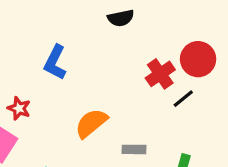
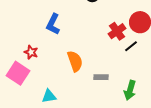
orange semicircle: (91, 123) -> (75, 61), turned 110

